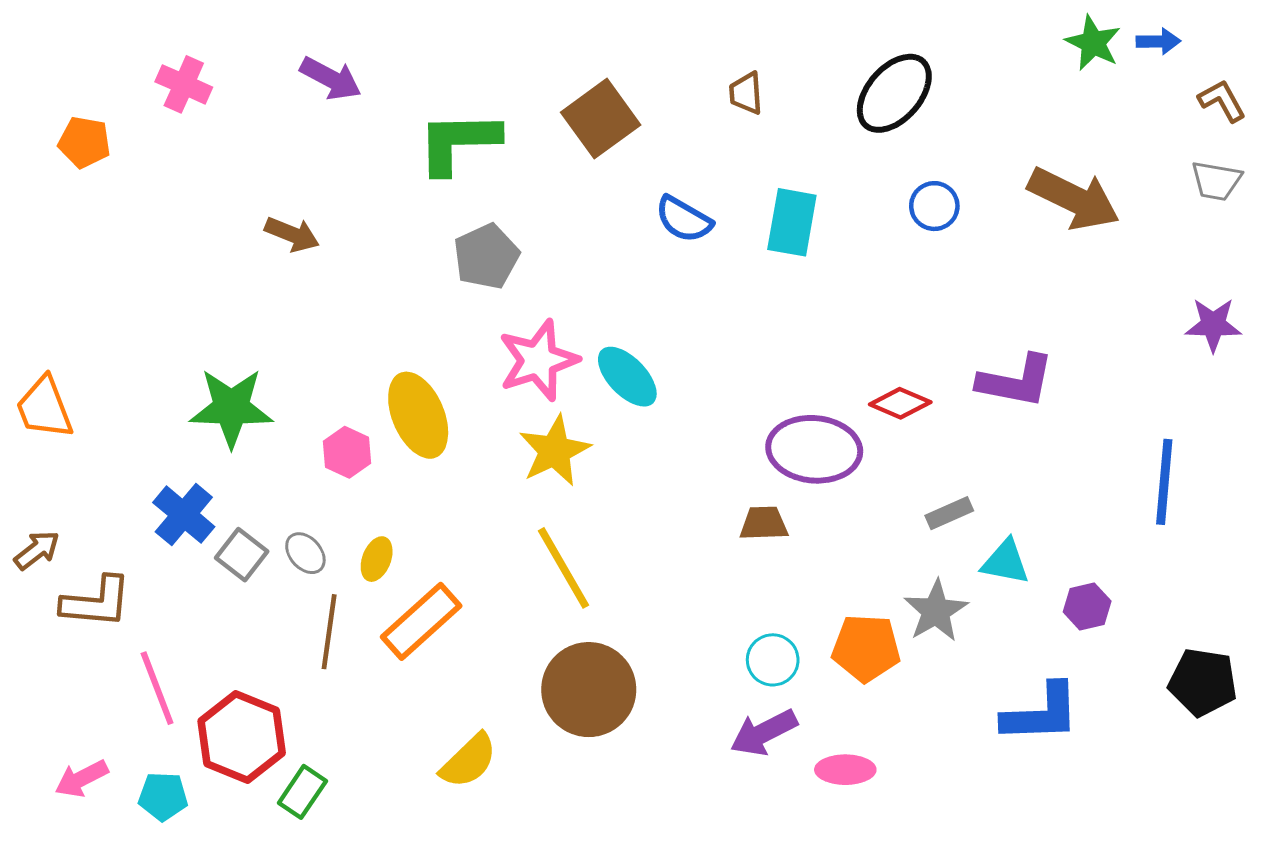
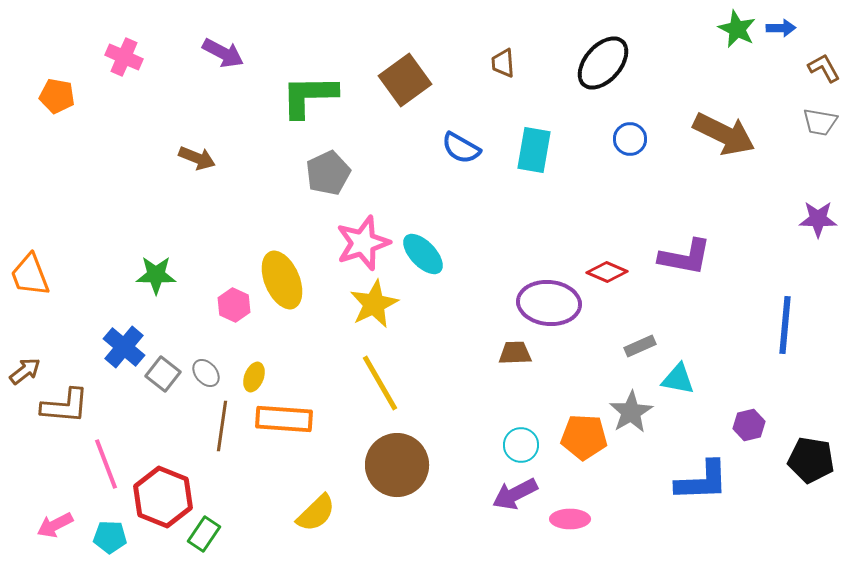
green star: (231, 408) -> (156, 275), size x0.7
purple hexagon: (1087, 607) -> (749, 425), moved
orange rectangle: (421, 621) -> (284, 419), turned 46

